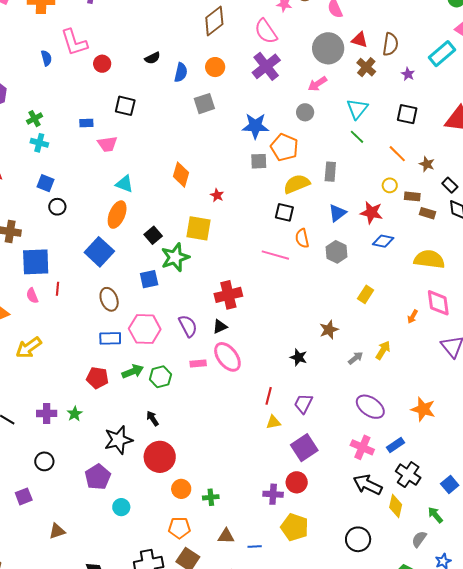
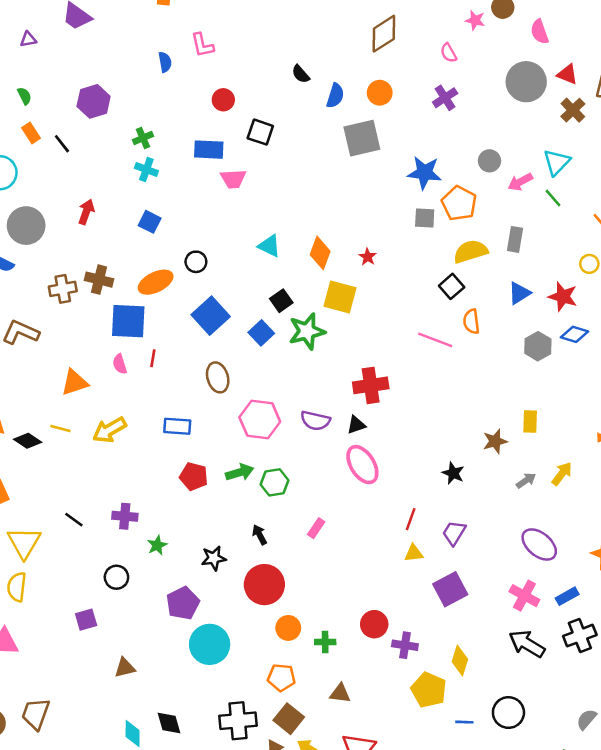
pink semicircle: (266, 31) -> (449, 53), size x0.6
pink L-shape: (74, 42) -> (202, 45), size x0.7
black semicircle: (152, 58) -> (301, 74), turned 70
red circle: (102, 64) -> (223, 100), moved
purple cross: (266, 66) -> (445, 98), size x0.7
pink arrow: (317, 84) -> (520, 182), moved
gray square: (204, 104) -> (362, 138), size x1.4
blue rectangle: (86, 123) -> (209, 150), size x1.6
orange diamond: (181, 175) -> (320, 253), moved
cyan triangle: (125, 184) -> (269, 246), moved
black circle: (57, 207) -> (196, 262), moved
black square: (284, 212) -> (452, 286), turned 30
orange ellipse: (117, 215) -> (156, 282), moved, turned 36
gray hexagon: (337, 252) -> (538, 346), moved
blue square: (149, 279) -> (261, 333), moved, turned -36
yellow rectangle: (366, 294) -> (530, 422), moved, turned -36
purple semicircle: (188, 326) -> (315, 421), turned 125
blue rectangle: (110, 338) -> (177, 426), moved
pink rectangle: (198, 364) -> (316, 528), moved, turned -56
green star: (75, 414) -> (157, 545), moved
black star: (118, 440) -> (214, 558), size x0.7
black cross: (408, 475) -> (580, 636), turned 30
red circle: (297, 482) -> (374, 624), moved
yellow diamond: (396, 506) -> (460, 661), moved
cyan circle: (121, 507) -> (210, 644), size x1.8
blue line: (255, 546) -> (464, 722), moved

